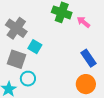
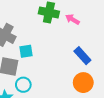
cyan square: (35, 47) -> (26, 51), turned -32

